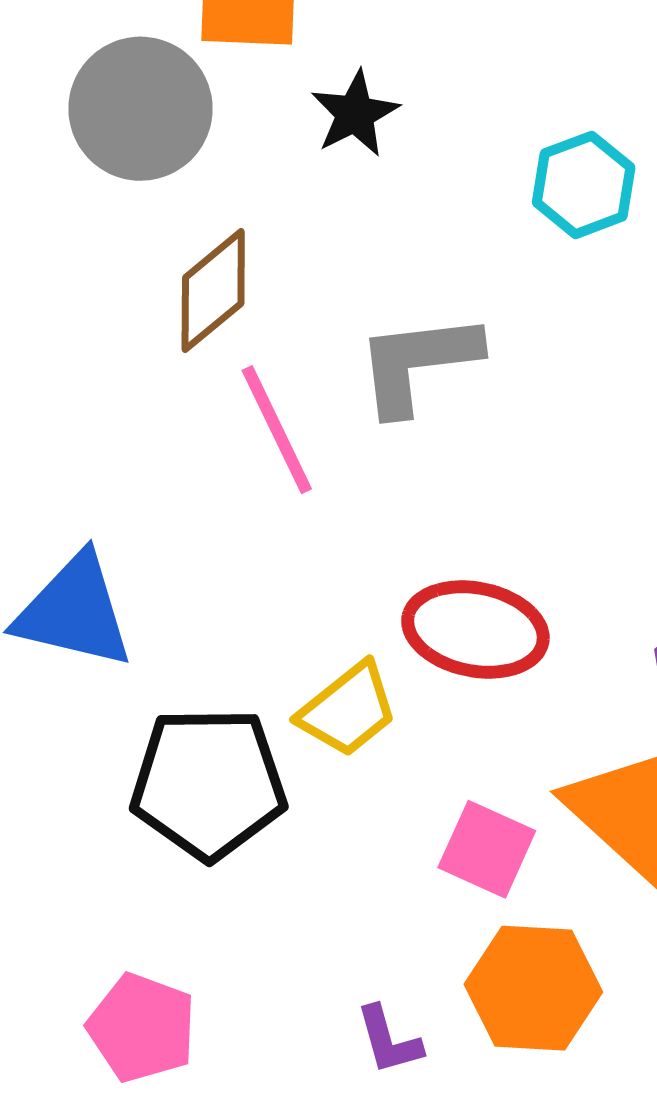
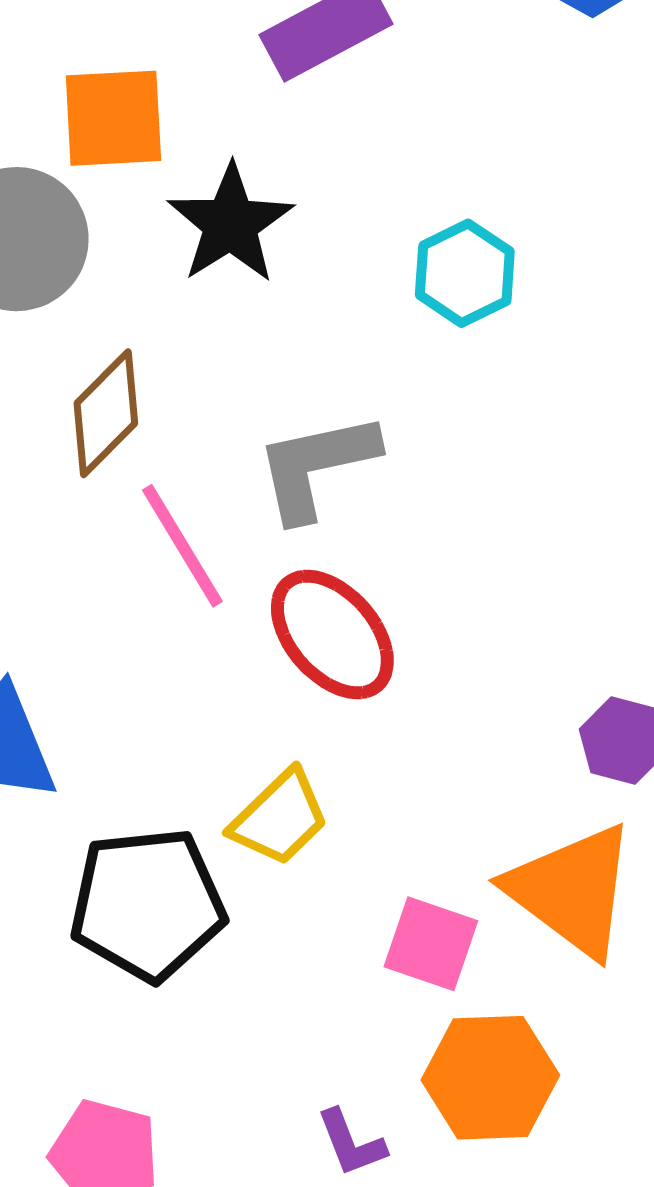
black star: (355, 114) -> (230, 224), size x1.4
red ellipse: (475, 630) -> (332, 635), moved, turned 43

